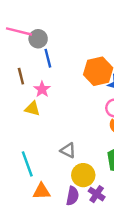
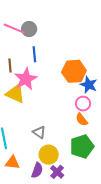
gray circle: (38, 39) -> (29, 29), moved
pink star: (42, 89) -> (26, 79), size x1.6
yellow triangle: (32, 109) -> (15, 94), size x1.5

